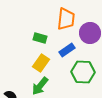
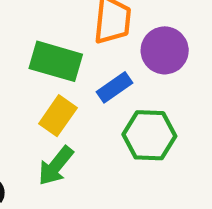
green rectangle: (40, 38) -> (56, 61), size x1.6

